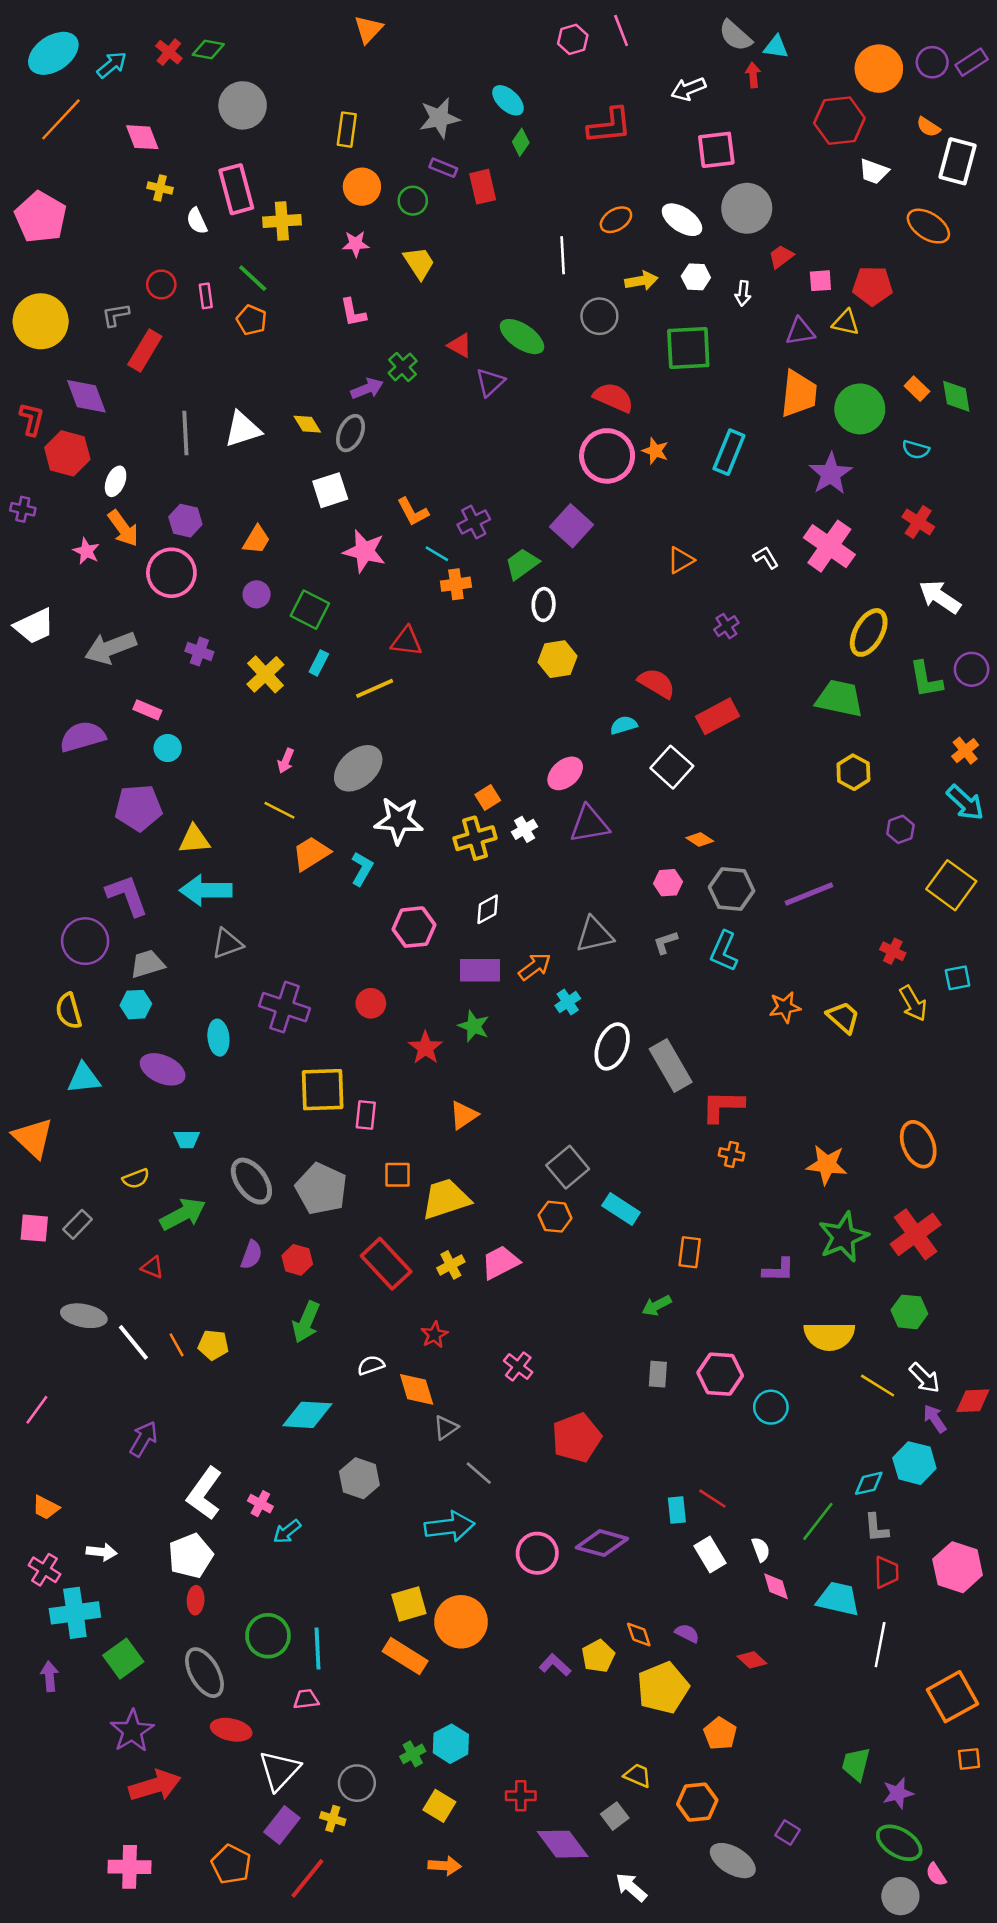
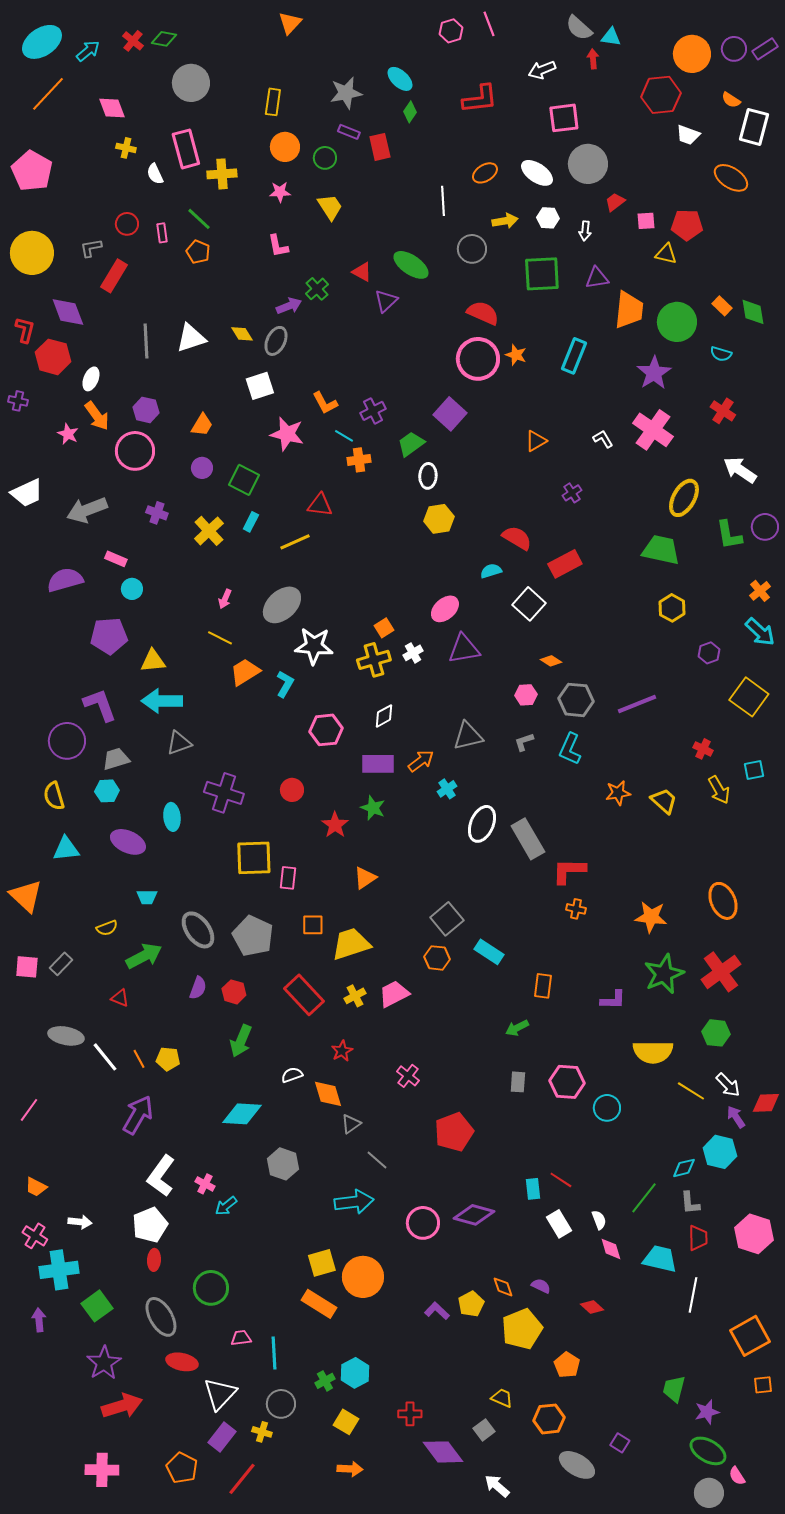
purple triangle: (800, 331) -> (597, 278), moved
purple arrow: (144, 1439) -> (138, 1115), moved, size x1.4
cyan line: (317, 1648) -> (274, 1353), moved

